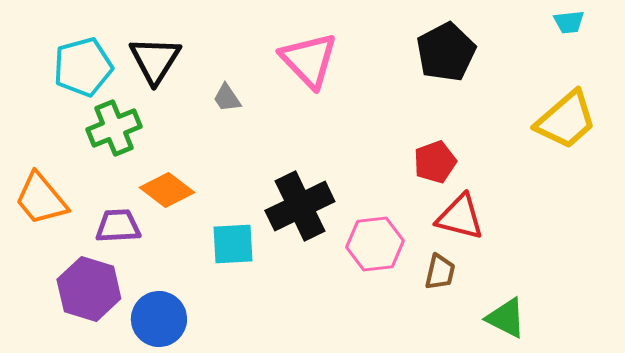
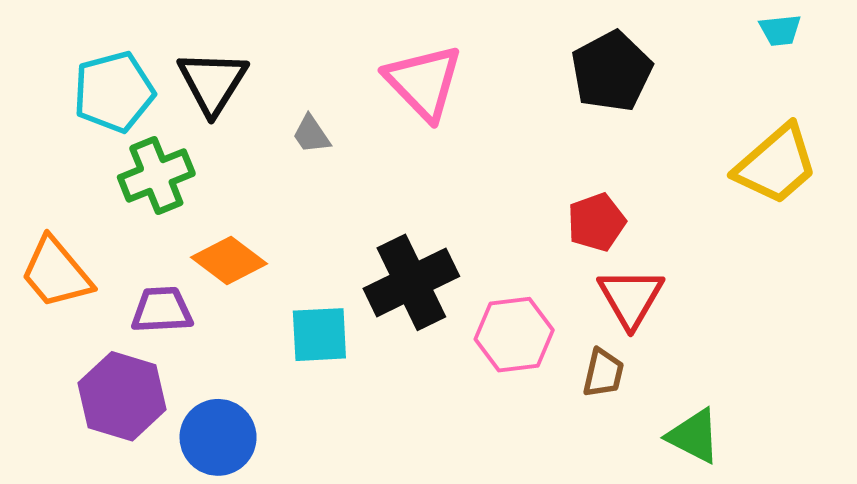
red triangle: (460, 217) -> (631, 298), turned 46

